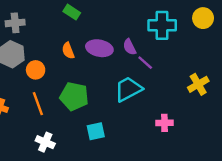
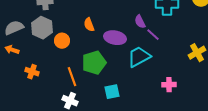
purple ellipse: (99, 48) -> (115, 38), moved
green pentagon: (74, 96) -> (94, 63), turned -30
orange line: (38, 104) -> (72, 77), moved

